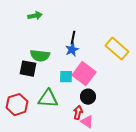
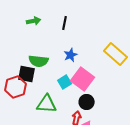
black line: (73, 38) -> (65, 23), moved
cyan square: (66, 77) -> (65, 82), turned -32
red hexagon: (17, 105) -> (16, 87), moved

